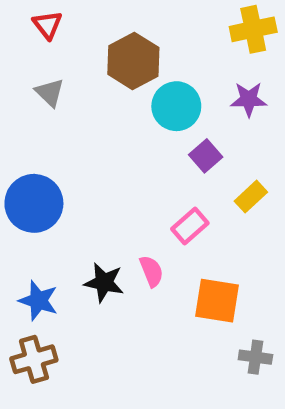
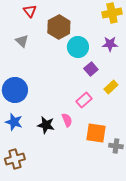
red triangle: (47, 25) -> (30, 11), moved
blue star: (38, 301) -> (14, 122), moved
gray cross: (255, 357) -> (116, 146), moved

